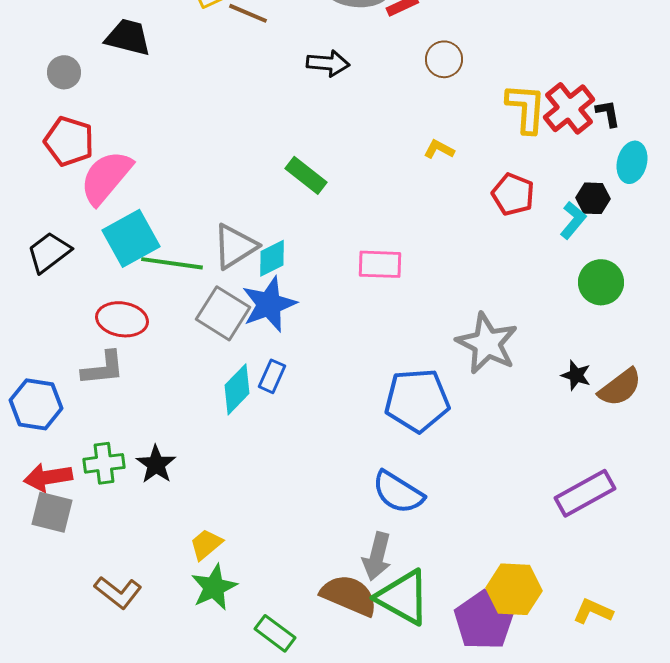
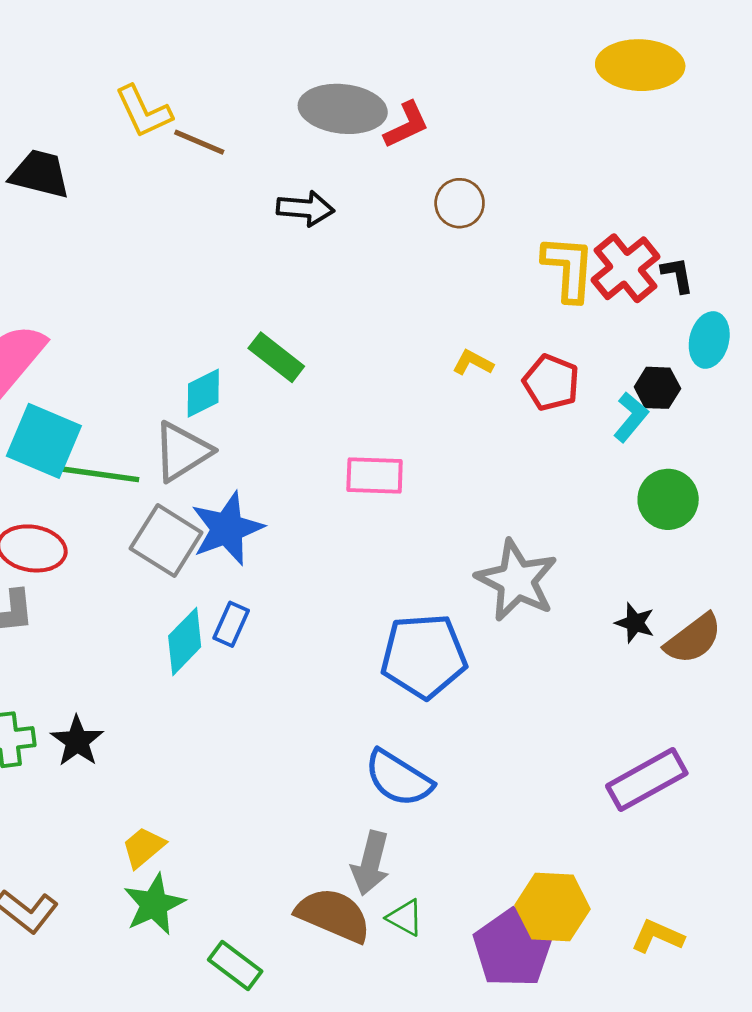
yellow L-shape: (439, 149) -> (473, 363), moved
cyan square: (131, 238) -> (44, 441), turned -38
cyan diamond: (272, 258) -> (203, 393), moved
green triangle: (403, 597) -> (405, 918), size x0.5

